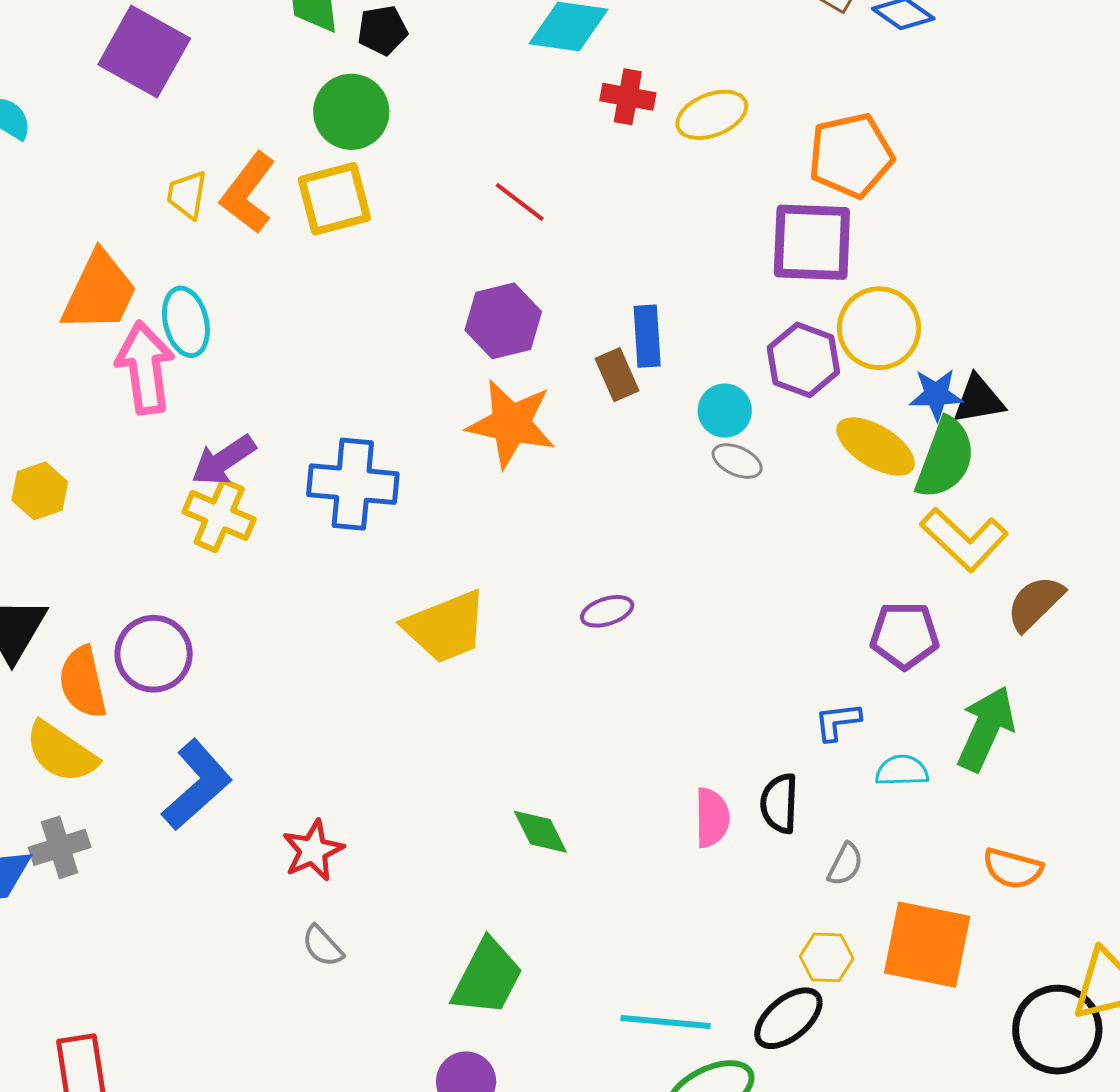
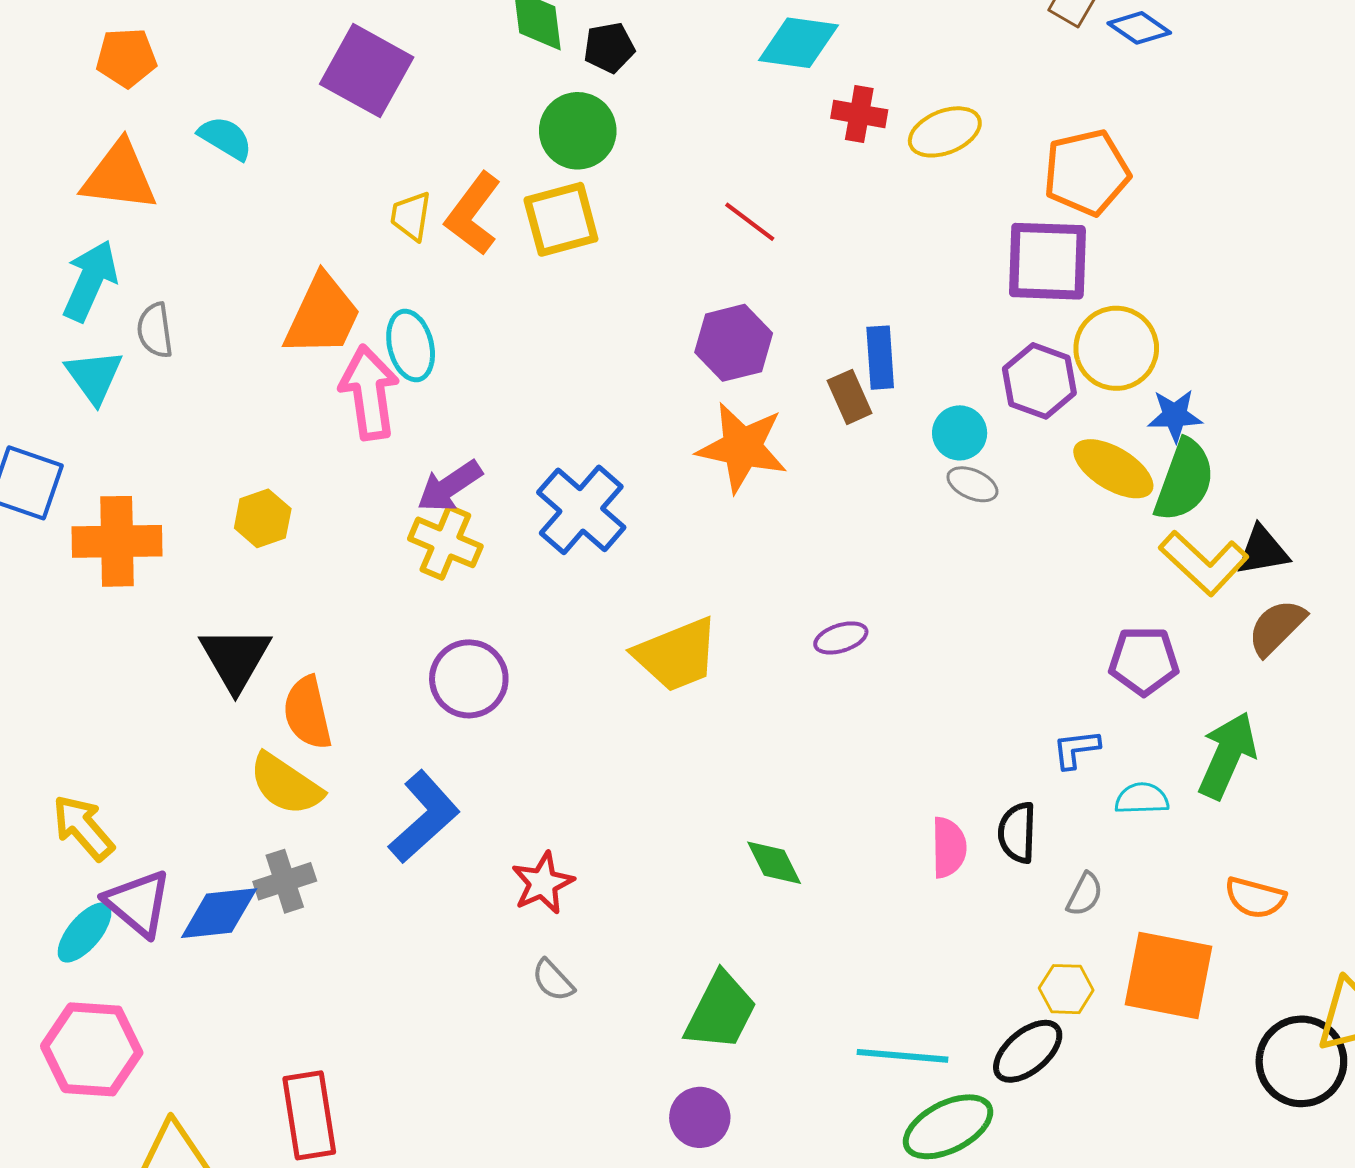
black triangle: (979, 400) -> (1262, 551), moved
blue cross: (353, 484) -> (581, 510), turned 36
purple circle: (154, 654) -> (469, 679), moved

